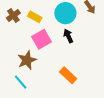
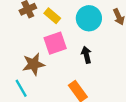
black arrow: (68, 36) -> (86, 55), moved

